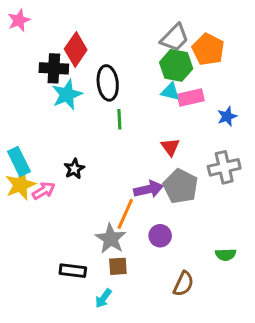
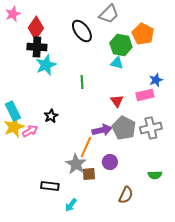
gray trapezoid: (175, 38) -> (109, 14), moved
red diamond: (76, 49) -> (36, 28), moved
black ellipse: (108, 83) -> (82, 31), moved, turned -30
pink rectangle: (191, 97) -> (145, 95), moved
gray cross: (224, 167) -> (151, 128), moved
brown square: (118, 266) -> (89, 174), moved

